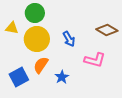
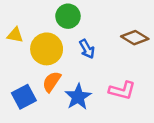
green circle: (35, 13) -> (68, 16), moved
pink L-shape: (95, 60) -> (122, 90), moved
blue star: (62, 77) -> (78, 97), size x1.5

